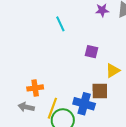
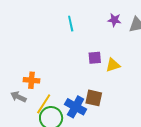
purple square: (92, 52) -> (95, 58), turned -32
yellow triangle: (113, 70) -> (113, 65), moved

